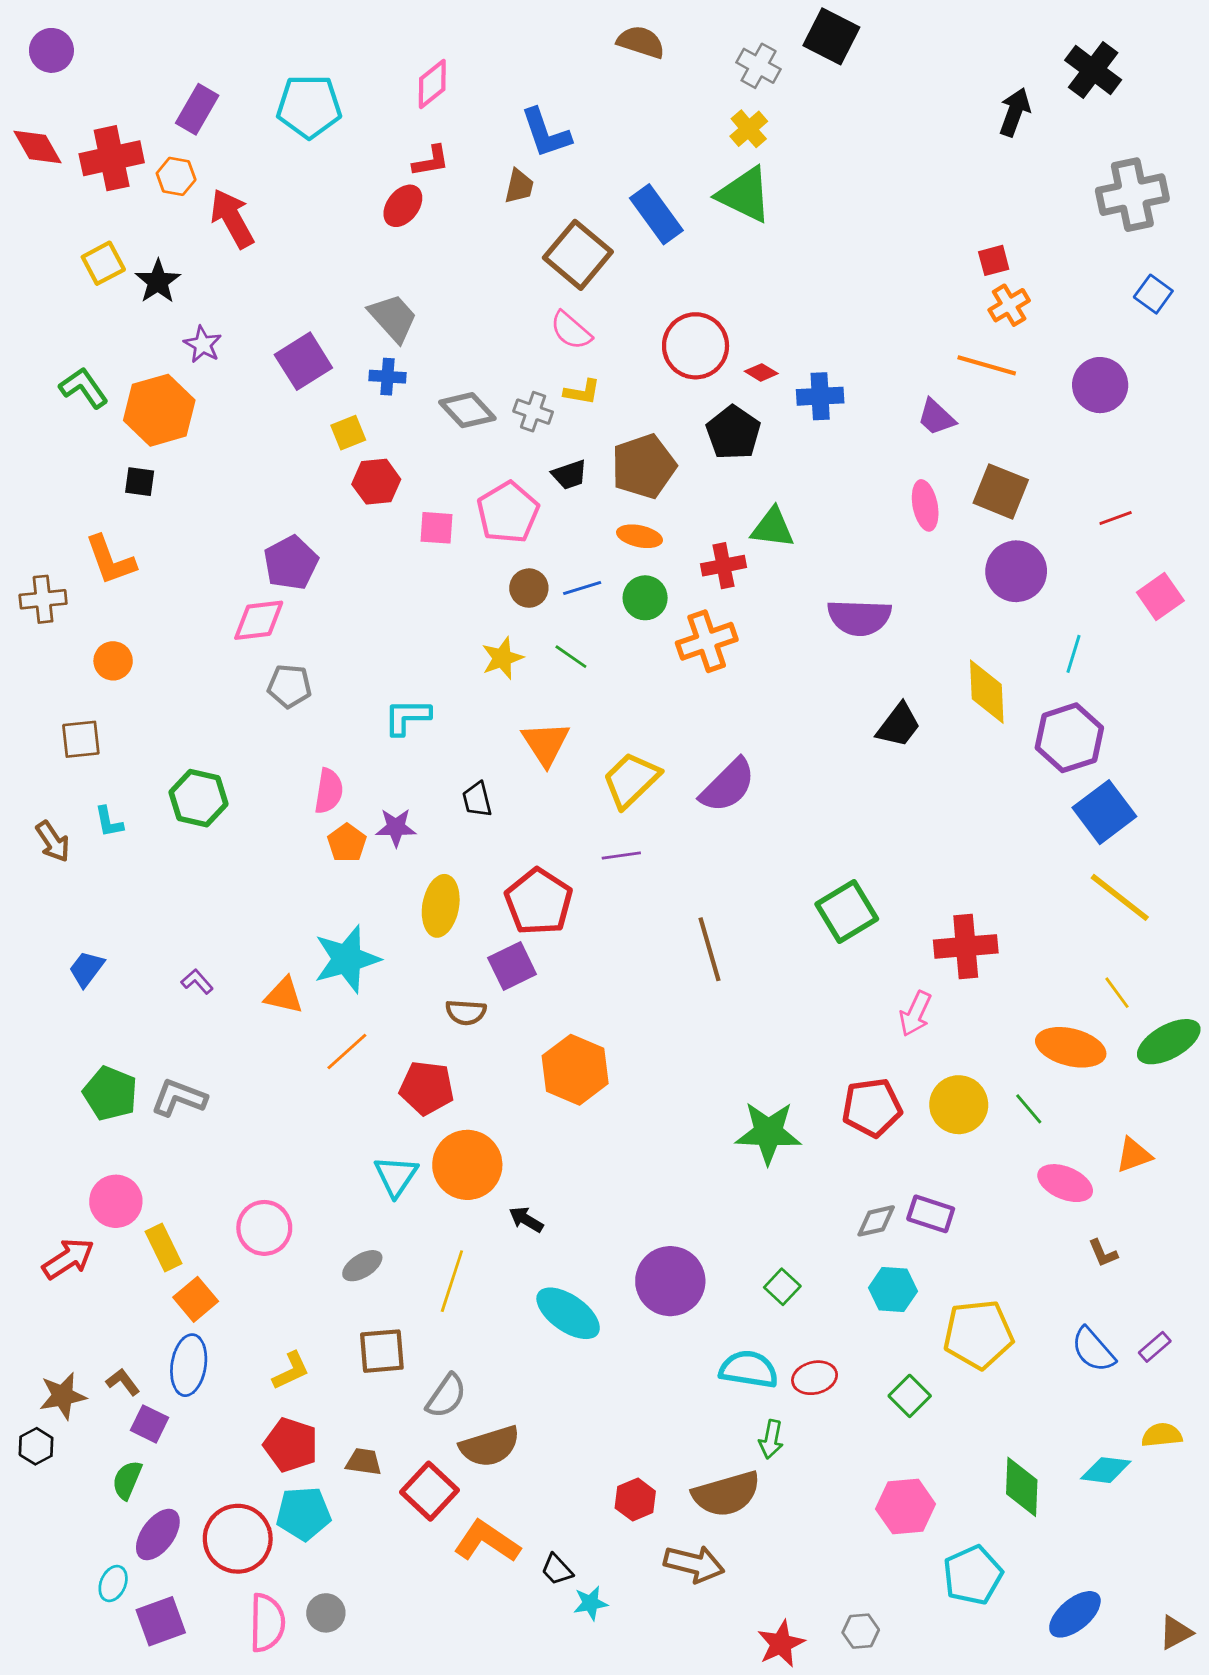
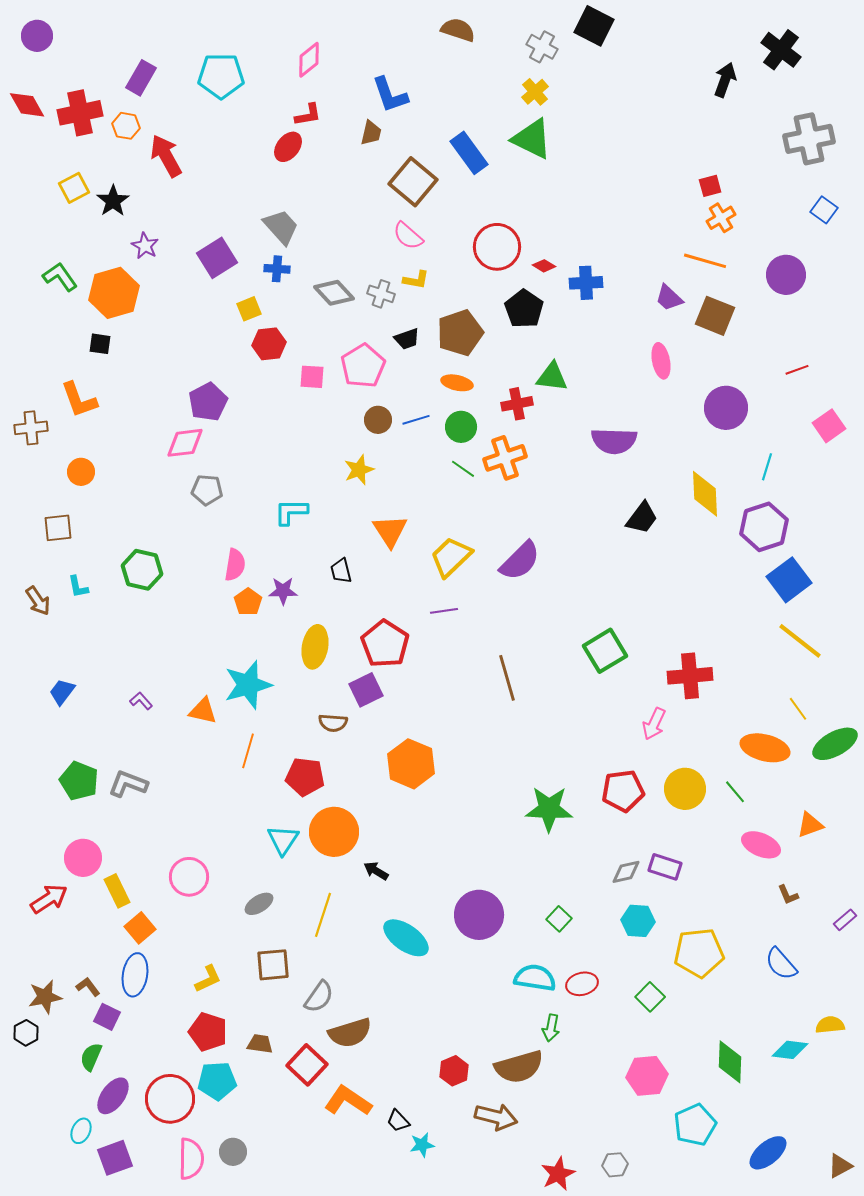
brown square: (1001, 491) -> (715, 316), moved
green line: (571, 657) -> (463, 469), moved
orange line: (347, 1051) -> (248, 751), turned -32
purple rectangle: (1155, 1347) -> (845, 920), moved

